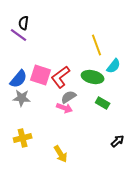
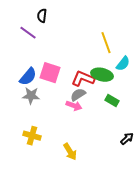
black semicircle: (24, 23) -> (42, 16), moved
red L-shape: (61, 77) -> (83, 79), moved, turned 60
yellow cross: (23, 138) -> (32, 136), turned 30

